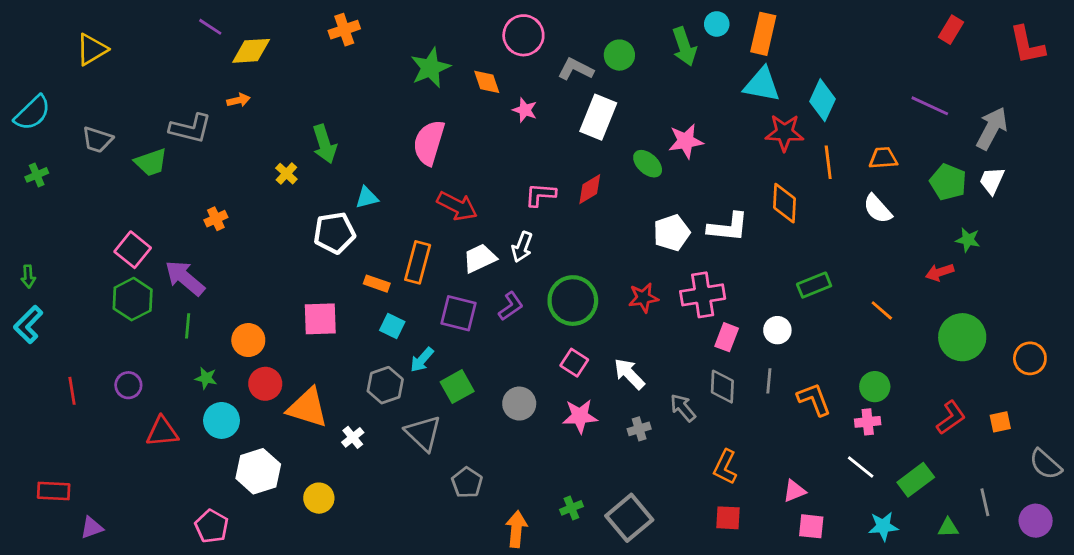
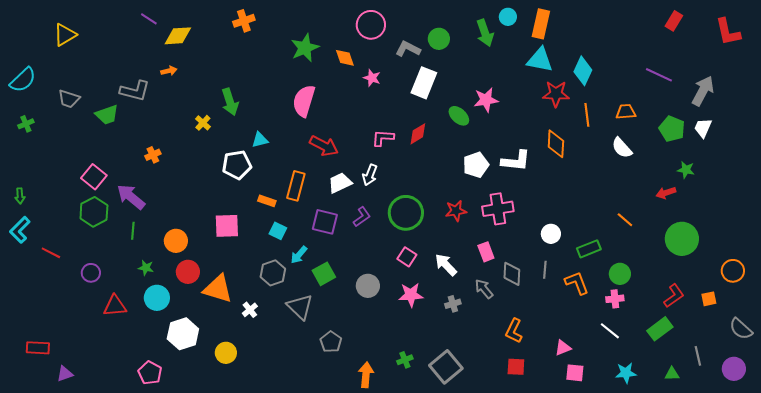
green rectangle: (814, 285) -> (589, 249), moved
pink rectangle: (727, 337) -> (486, 252), moved, turned -42
orange circle: (1030, 358) -> (733, 271), moved
red line: (72, 391) -> (51, 253), moved, turned -54
green rectangle: (916, 480) -> (660, 329), moved

